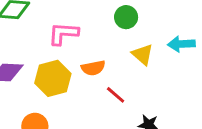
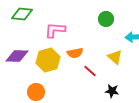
green circle: (126, 17) -> (106, 19), moved
yellow triangle: (143, 54) -> (115, 57), moved

